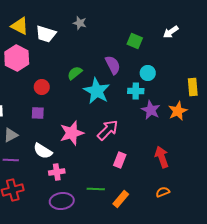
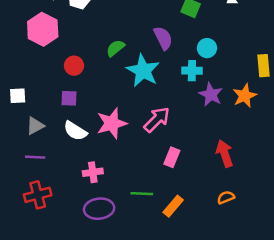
white semicircle: (43, 151) -> (75, 131), moved

